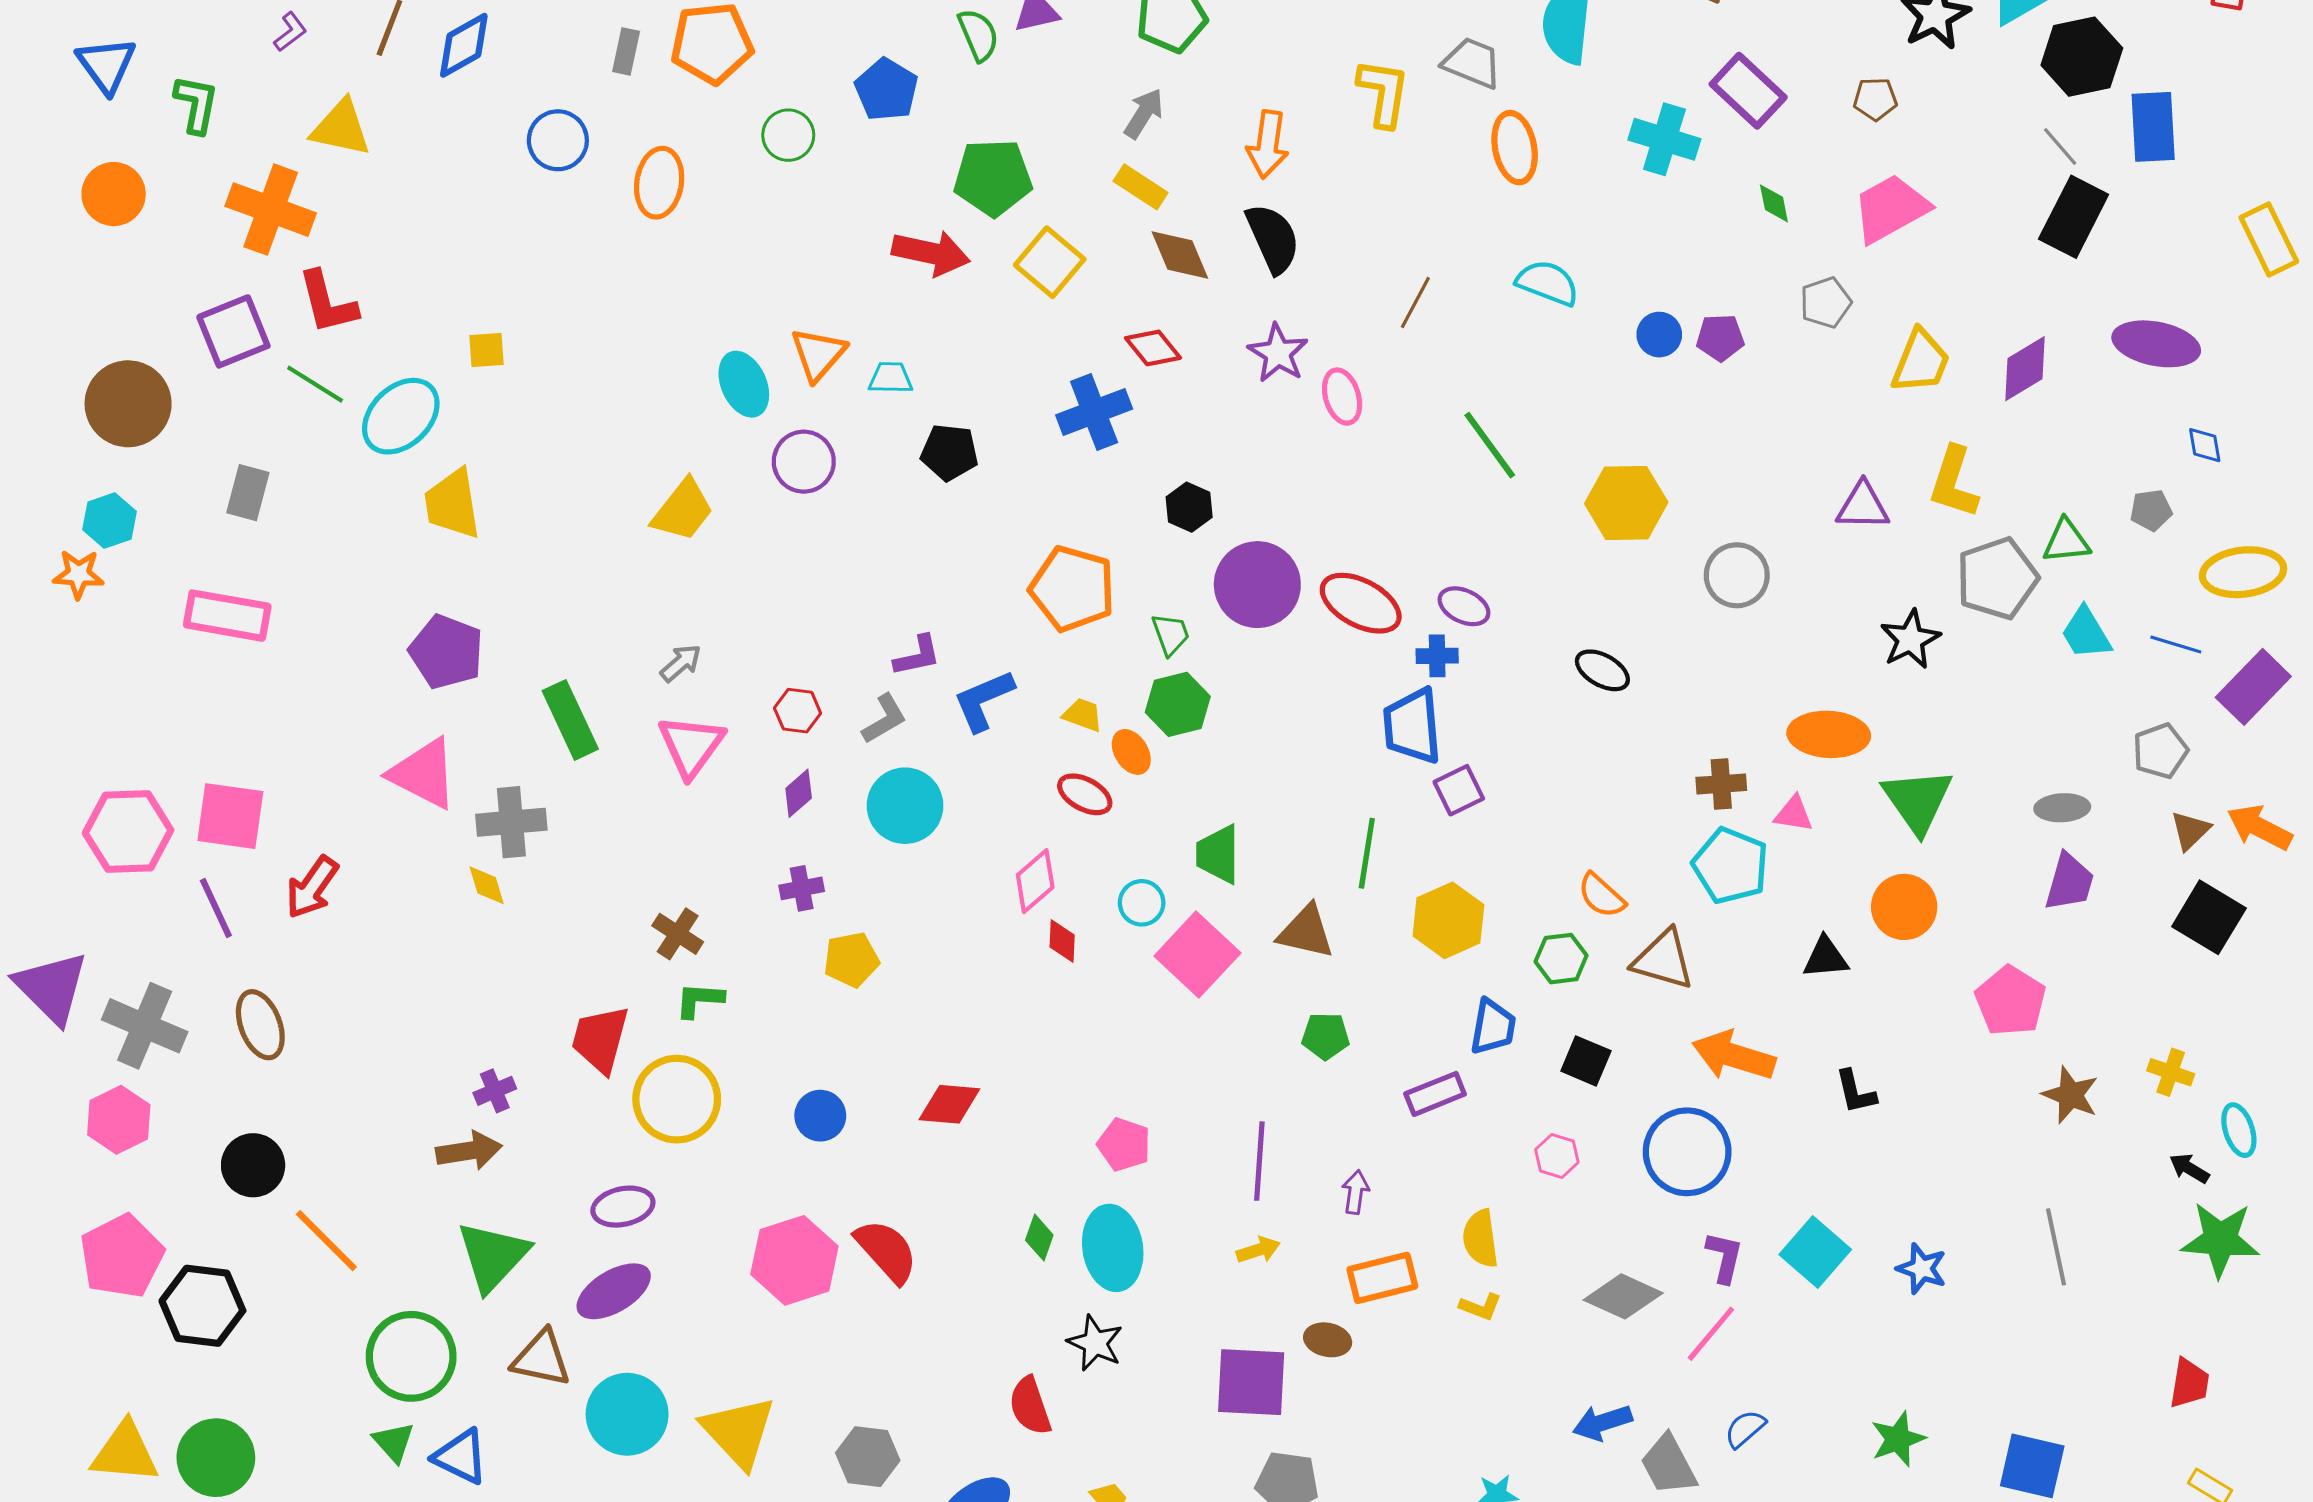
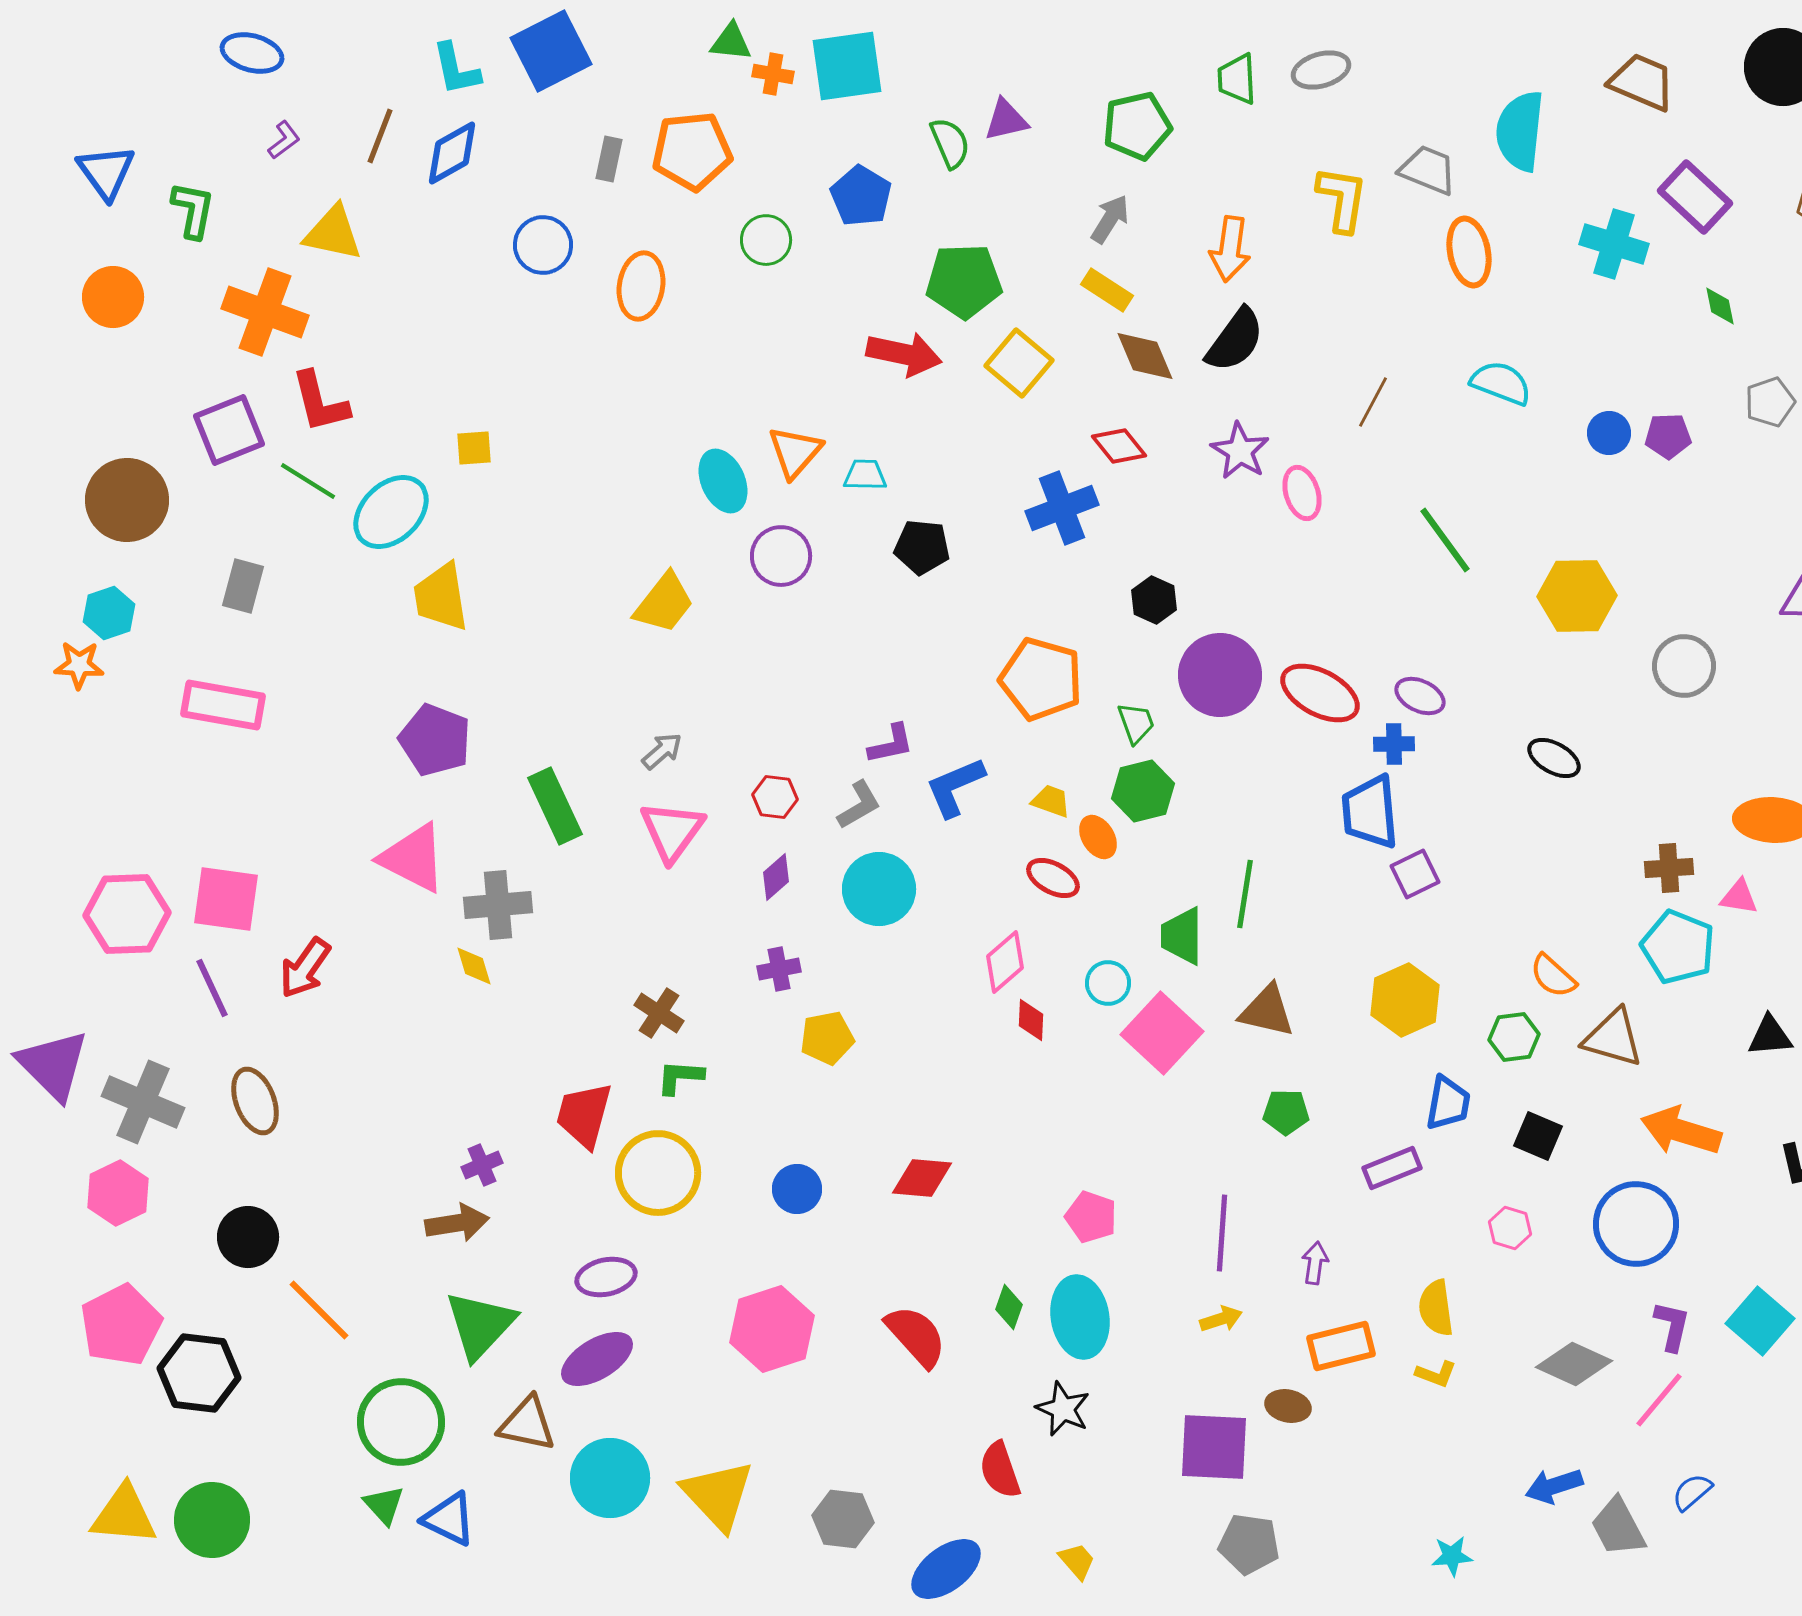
black semicircle: (1273, 238) -> (1235, 340), turned 60
green line: (1367, 853) -> (1245, 894), moved
red semicircle: (886, 1251) -> (916, 1336), moved

